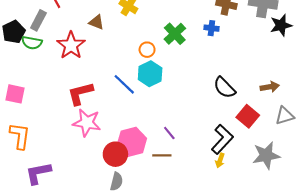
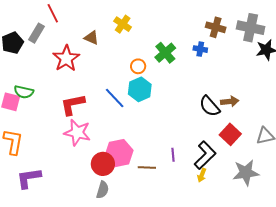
green semicircle: (32, 43) -> (24, 92), moved
brown arrow: (270, 87) -> (230, 101), moved
purple line: (169, 133) -> (173, 155), moved, turned 32

